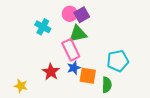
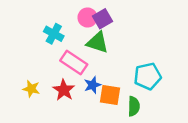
green triangle: (78, 34) -> (98, 42), turned 30
pink rectangle: (71, 50) -> (74, 62), moved, turned -30
yellow star: (21, 86) -> (31, 89), moved

